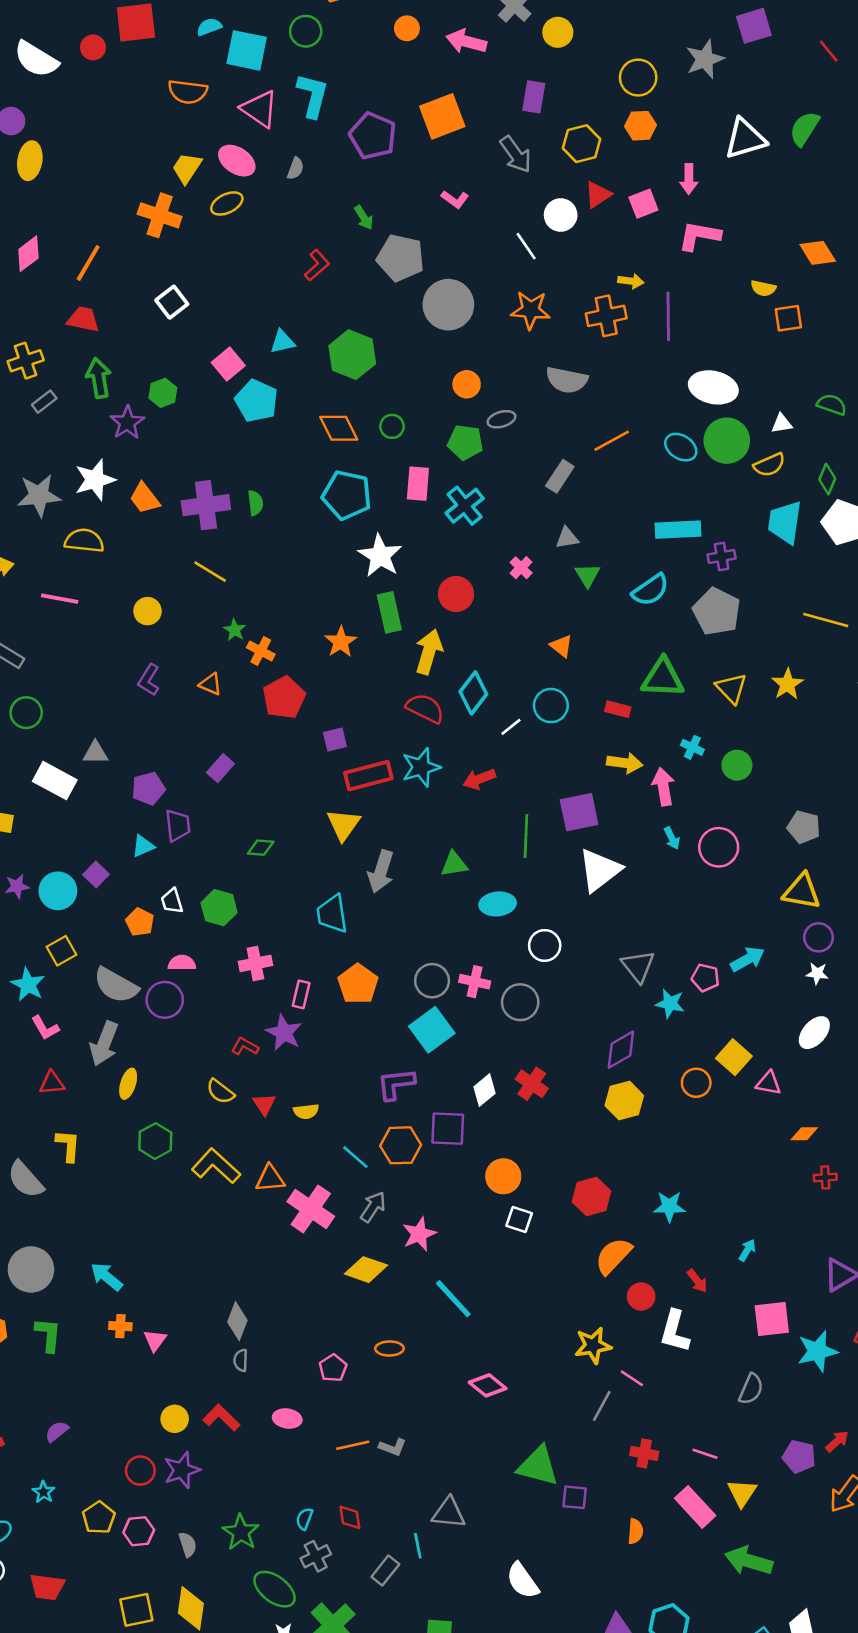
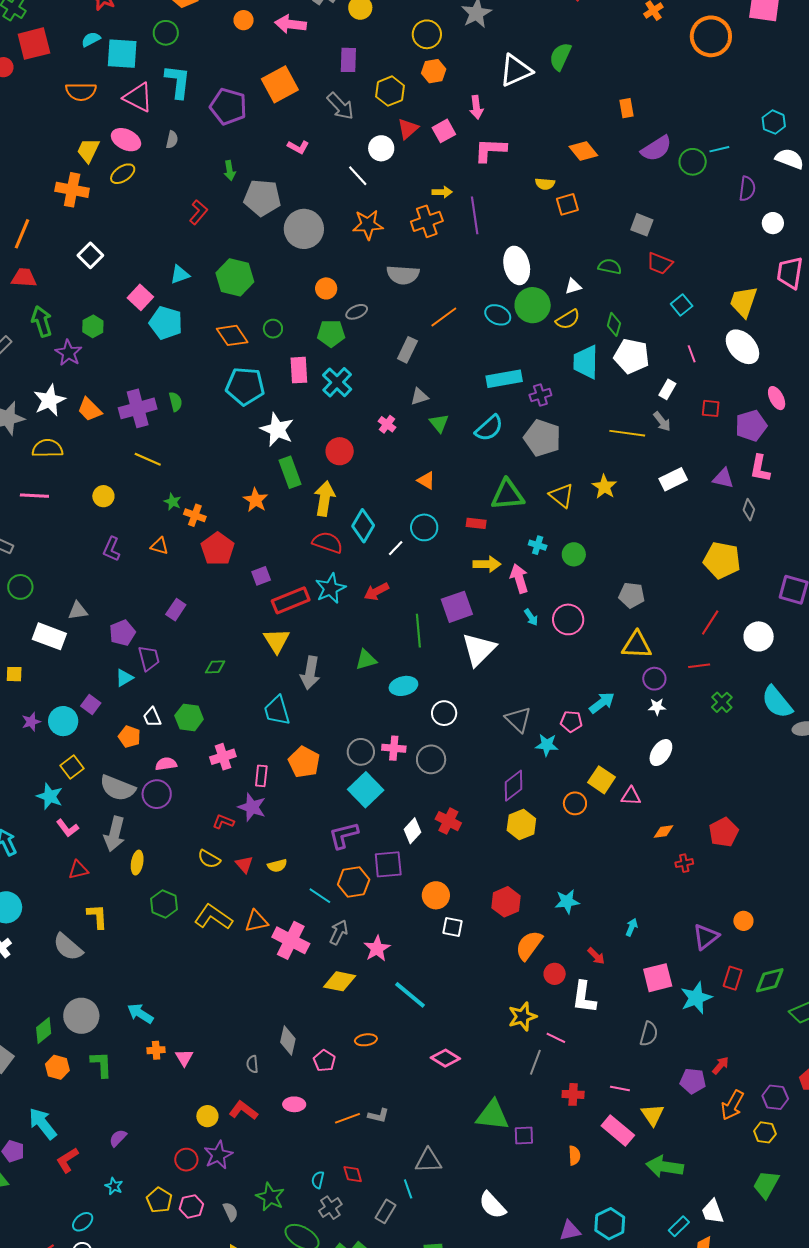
green arrow: (364, 218) -> (230, 170), turned 30
white ellipse: (713, 387) -> (517, 265), turned 72
gray diamond: (237, 1321) -> (288, 1040), moved

